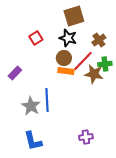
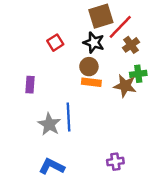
red line: (83, 61) -> (120, 27), moved
purple rectangle: (15, 73) -> (30, 85), turned -40
blue L-shape: (33, 141) -> (52, 166), turned 130

